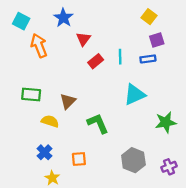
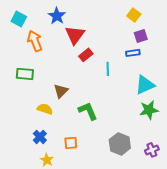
red triangle: (83, 39) -> (75, 35), size x1.5
cyan line: (120, 57) -> (108, 69), moved
green rectangle: (31, 95) -> (25, 74), moved
cyan triangle: (135, 95) -> (145, 85), moved

